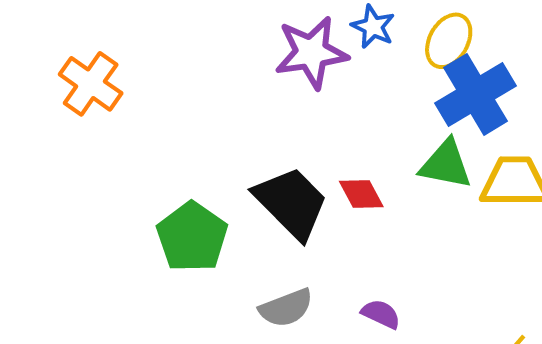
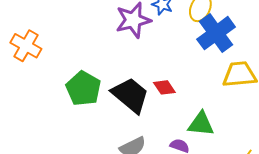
green triangle: (446, 164) -> (201, 124), moved
green pentagon: (192, 237) -> (83, 88), moved

